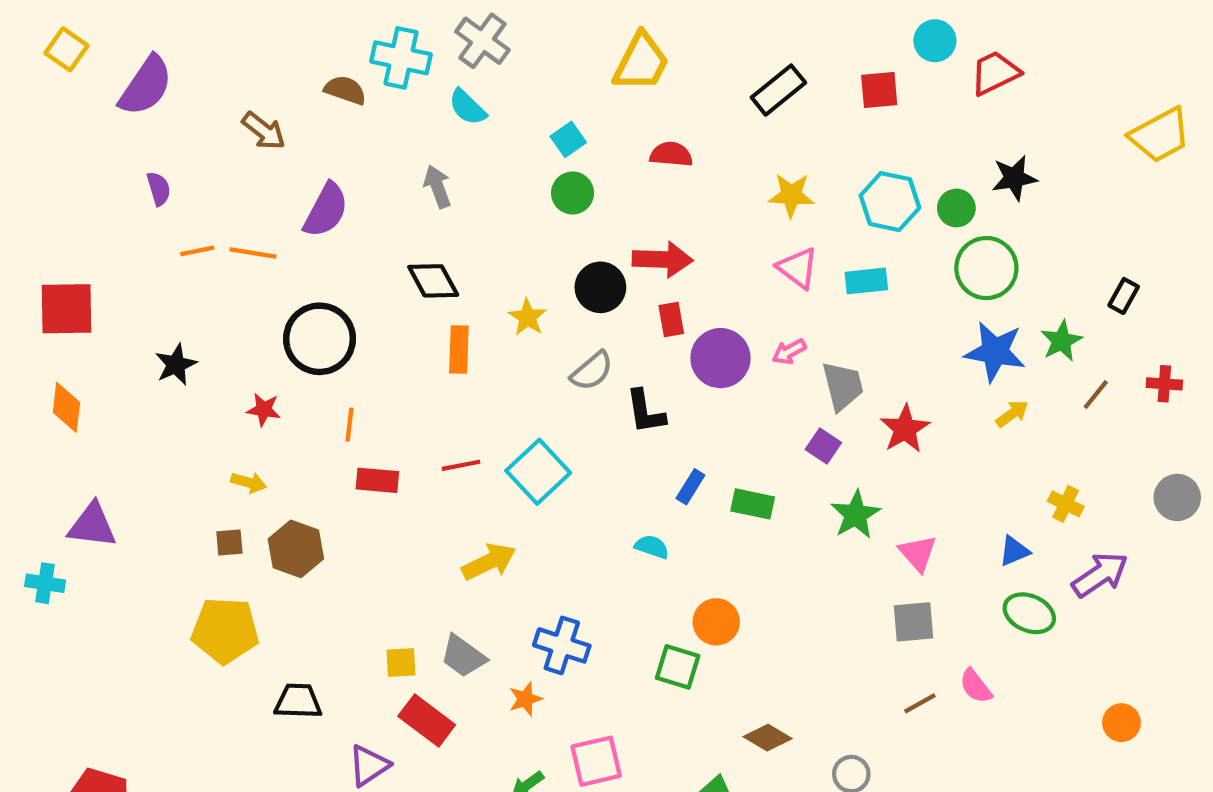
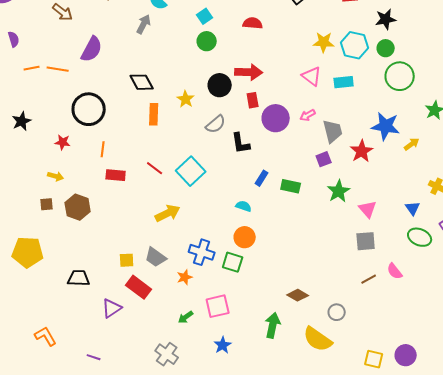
black star: (1014, 178) -> (386, 19), moved
gray arrow: (437, 187) -> (144, 24), moved, turned 48
yellow star: (791, 195) -> (324, 42), moved
blue star: (995, 352) -> (386, 126), moved
purple square: (823, 446) -> (324, 159), turned 35
red line: (461, 465) -> (155, 168), turned 48
blue triangle: (1014, 551) -> (413, 208), turned -42
orange circle: (716, 622) -> (245, 237), moved
yellow pentagon: (225, 630) -> (28, 252), moved
green square: (678, 667) -> (233, 262), moved

